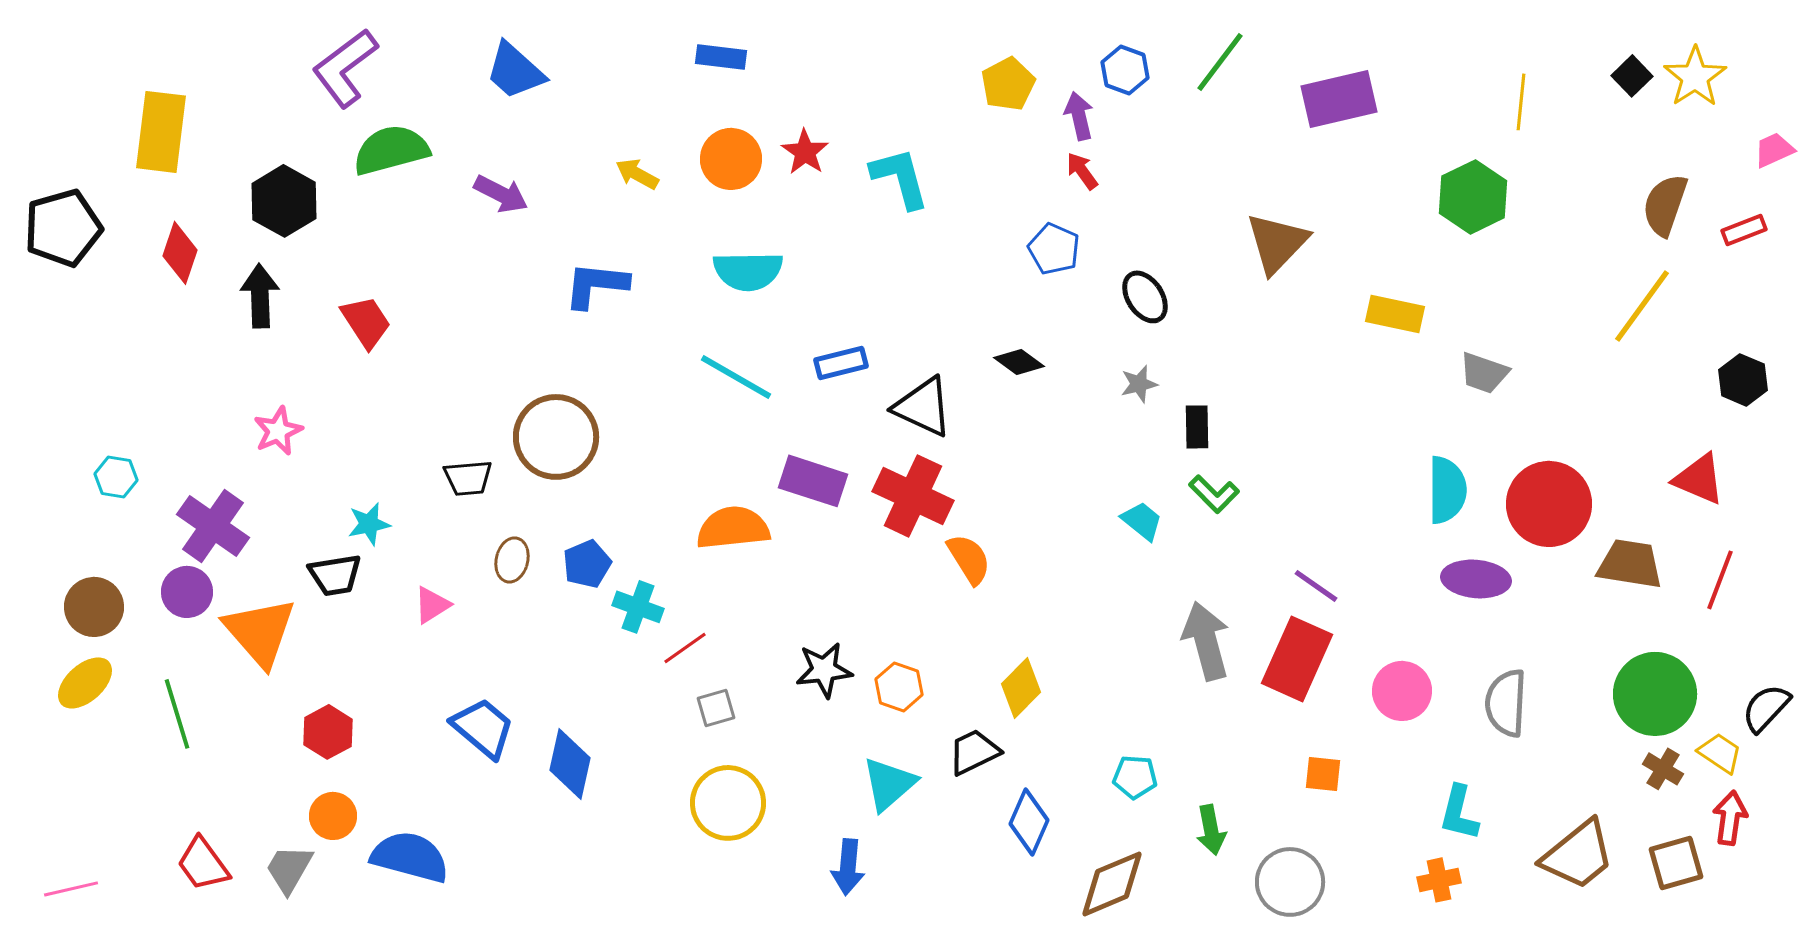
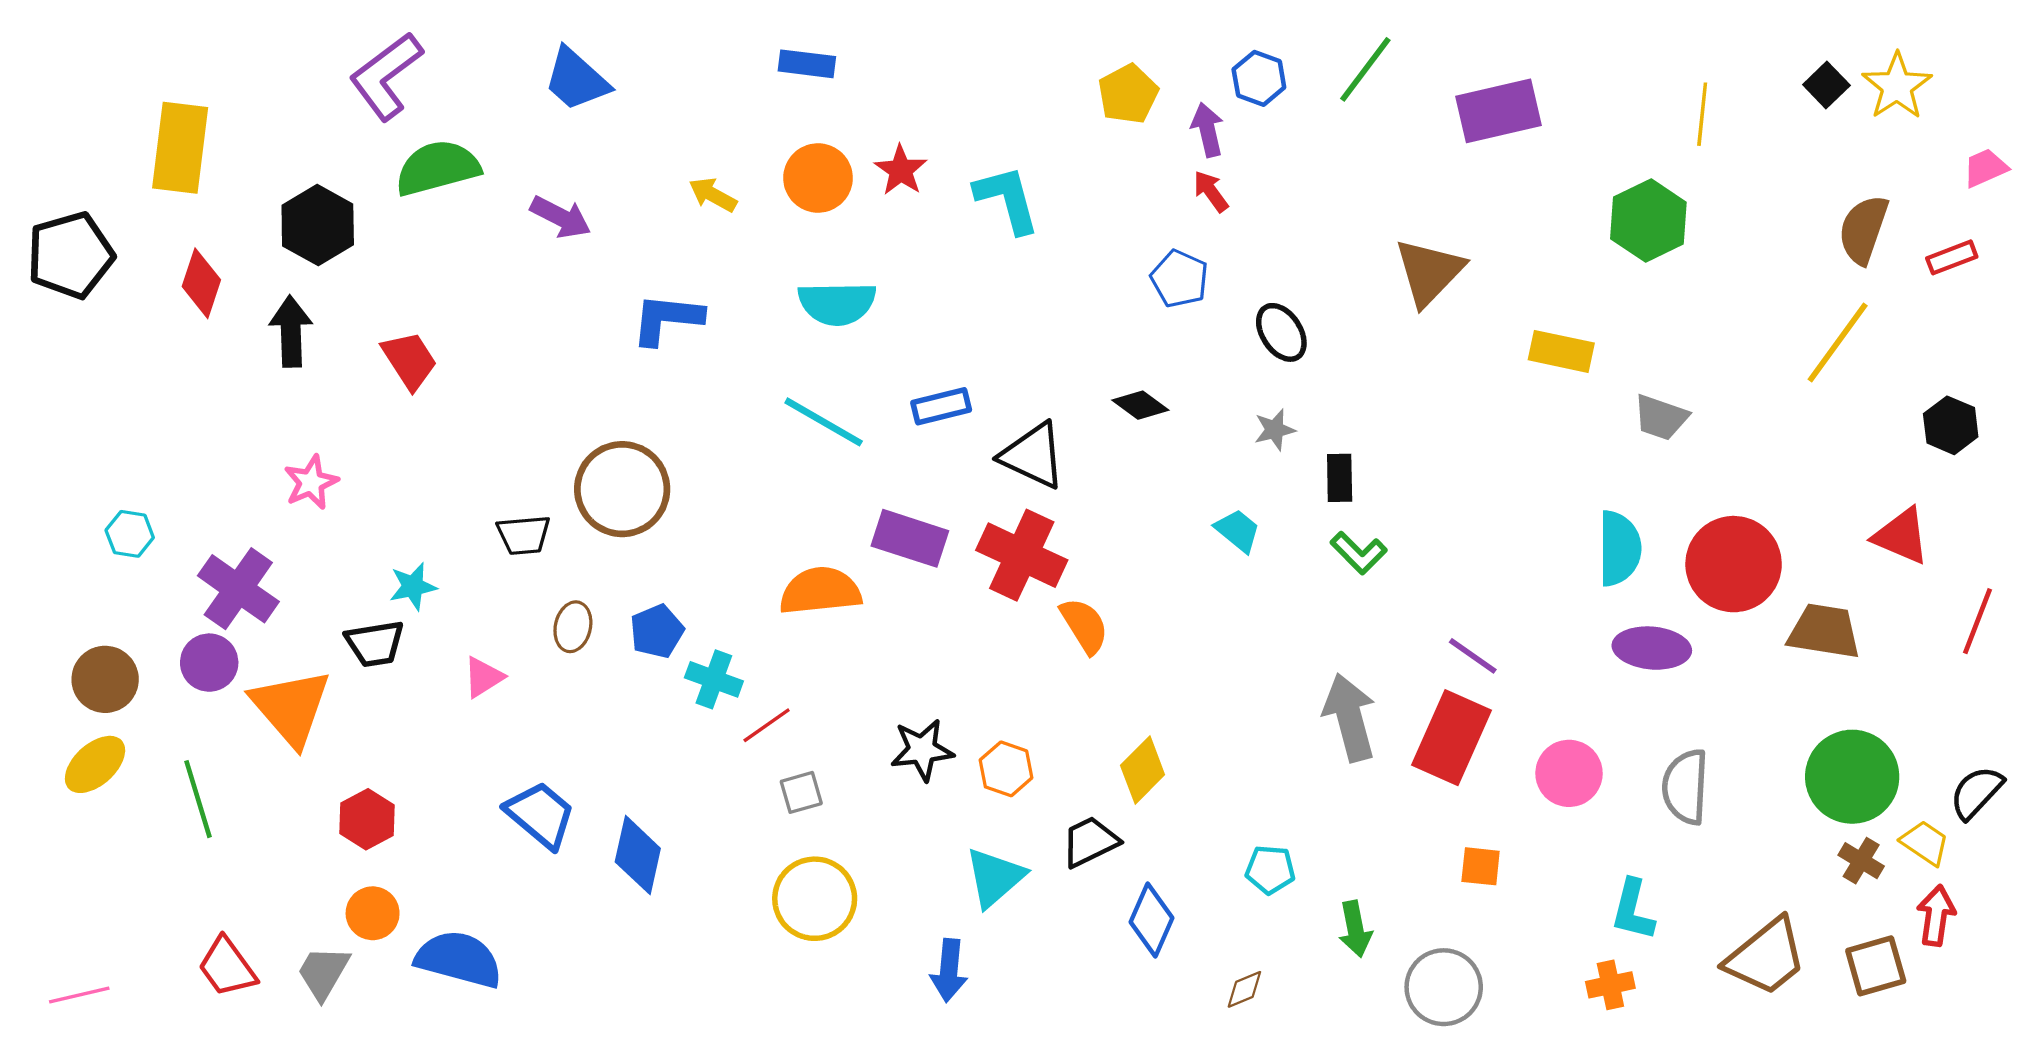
cyan trapezoid: (1142, 521) -> (1238, 531), moved
red line: (1720, 580) -> (1978, 621), moved
brown diamond: (1112, 884) -> (1244, 989), size x0.5

